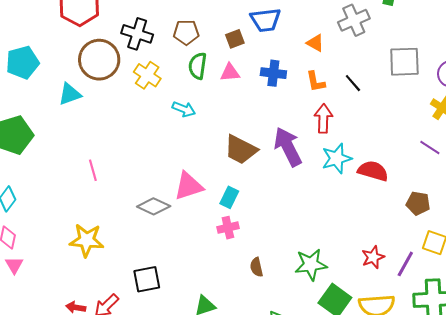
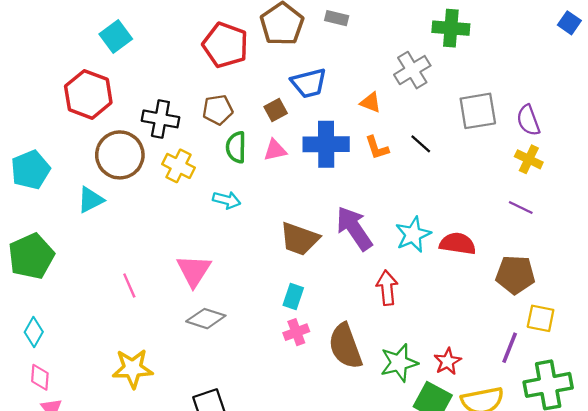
blue cross: (273, 73) -> (326, 144), size x1.5
red arrow: (323, 118) -> (387, 288), moved
pink triangle: (189, 186) -> (194, 271), moved, turned -32
brown pentagon: (418, 203) -> (515, 275), size x1.4
red star: (373, 257) -> (448, 361), moved
brown semicircle: (257, 267) -> (345, 346), moved, size x2.0

